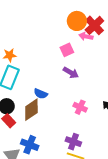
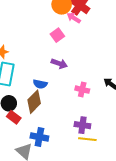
pink arrow: (86, 36) -> (74, 18), turned 32
purple arrow: (71, 73) -> (59, 64), moved

